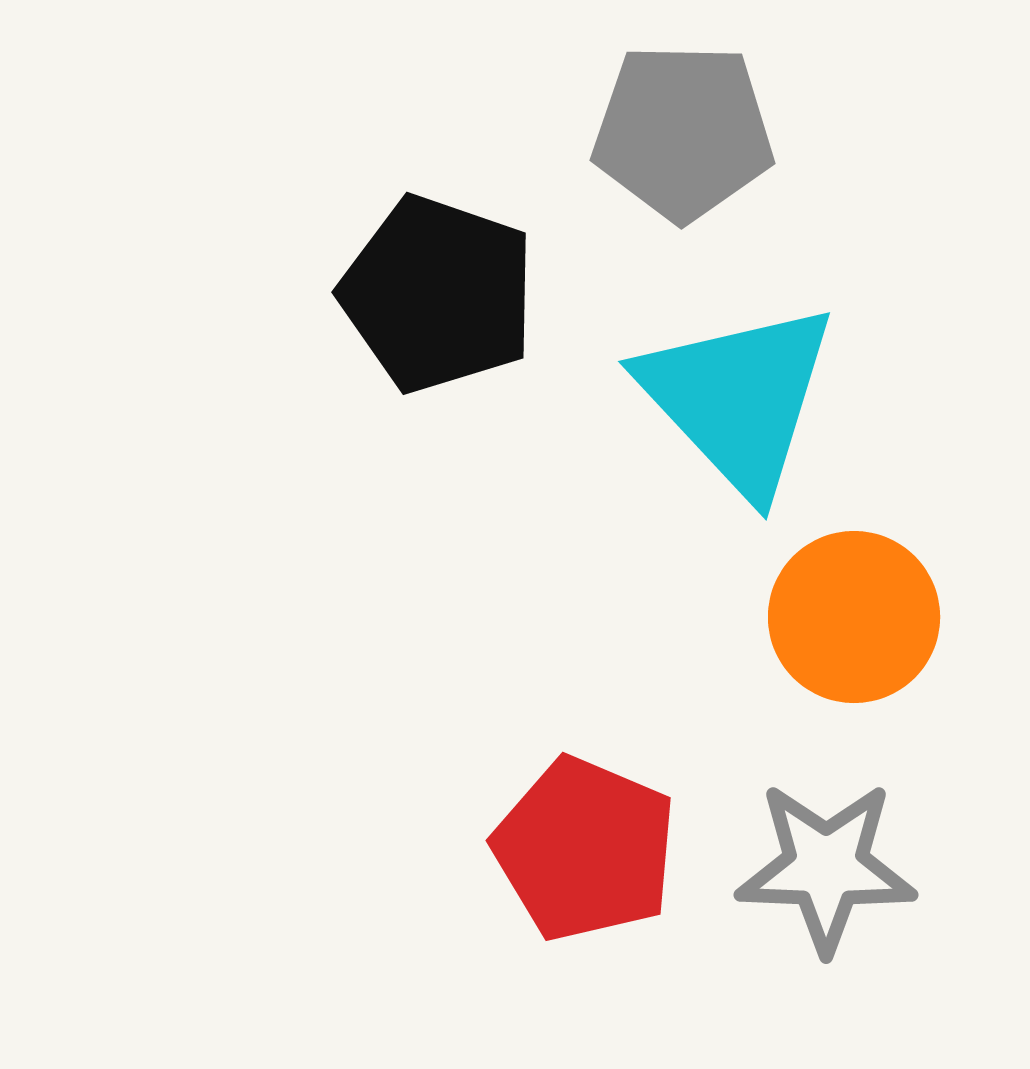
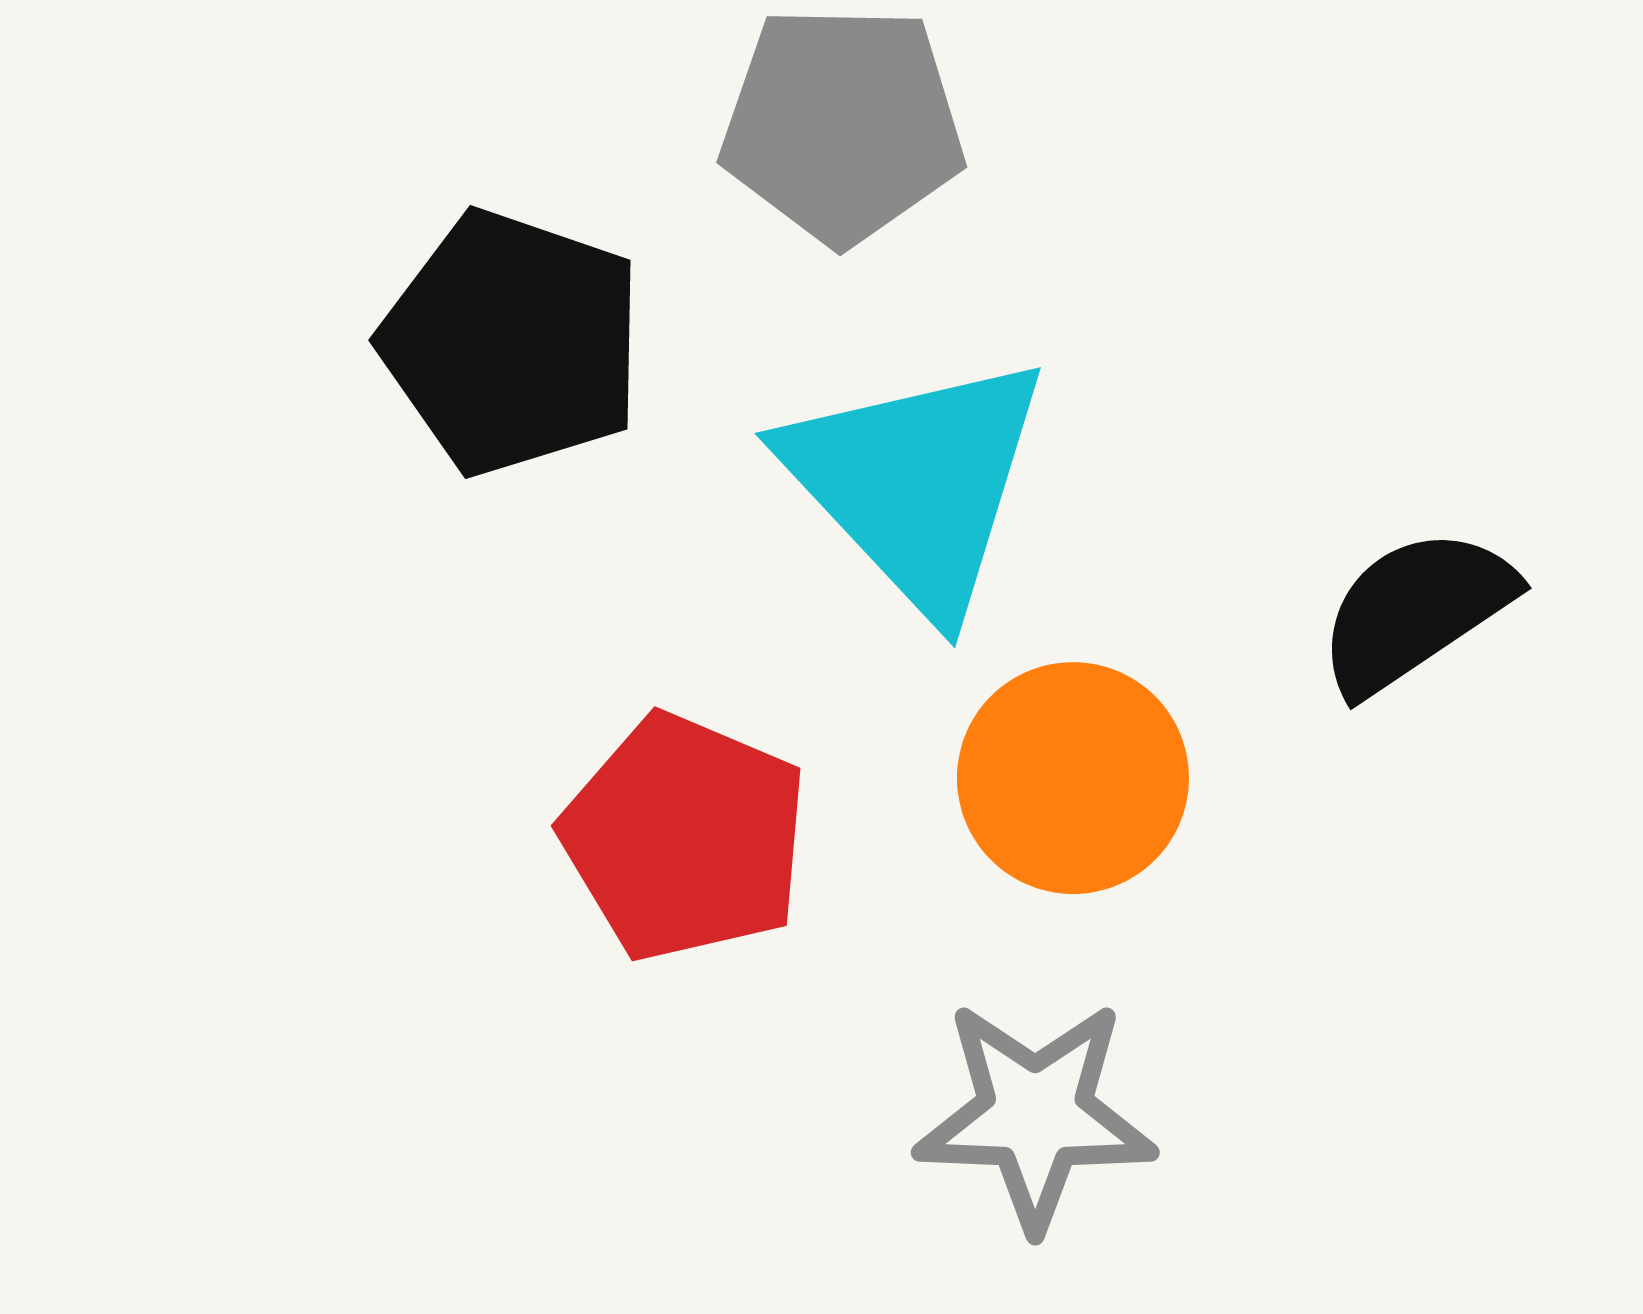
red pentagon: (585, 849) -> (685, 837), moved

